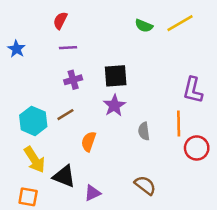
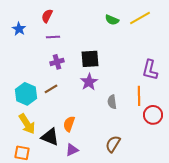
blue star: (17, 49) -> (19, 29), moved
orange semicircle: (89, 142) -> (69, 124), moved
brown semicircle: (145, 185) -> (113, 144), turned -96

